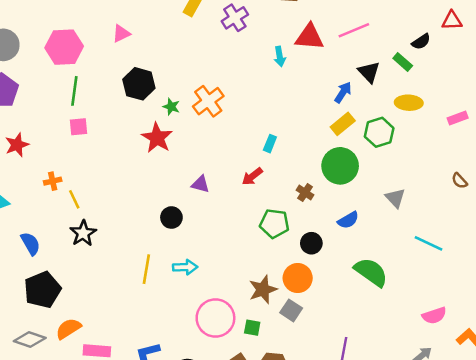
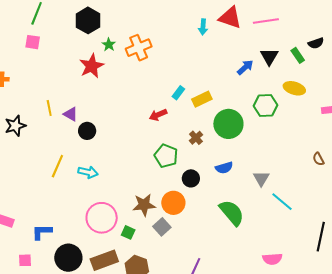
yellow rectangle: (343, 124) -> (202, 99), moved
purple triangle: (200, 184) -> (71, 114), moved
gray triangle: (395, 198) -> (261, 178), moved
yellow line: (74, 199) -> (49, 108), moved

